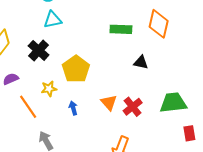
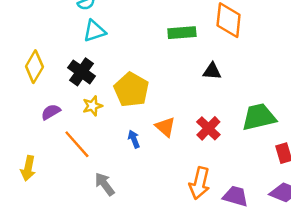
yellow star: (49, 89) -> (92, 106), moved
orange triangle: (109, 102) -> (165, 127), moved

